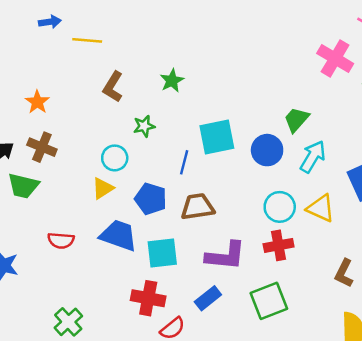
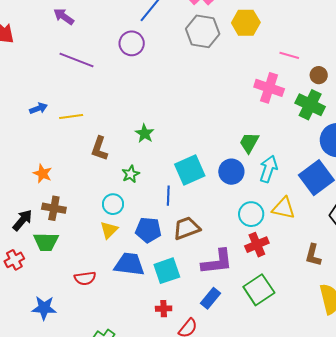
red cross: (148, 298) -> (164, 309), size x0.6

